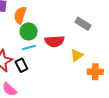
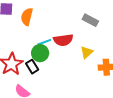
green circle: (29, 31) -> (40, 53), moved
cyan line: (29, 48) -> (44, 42), moved

